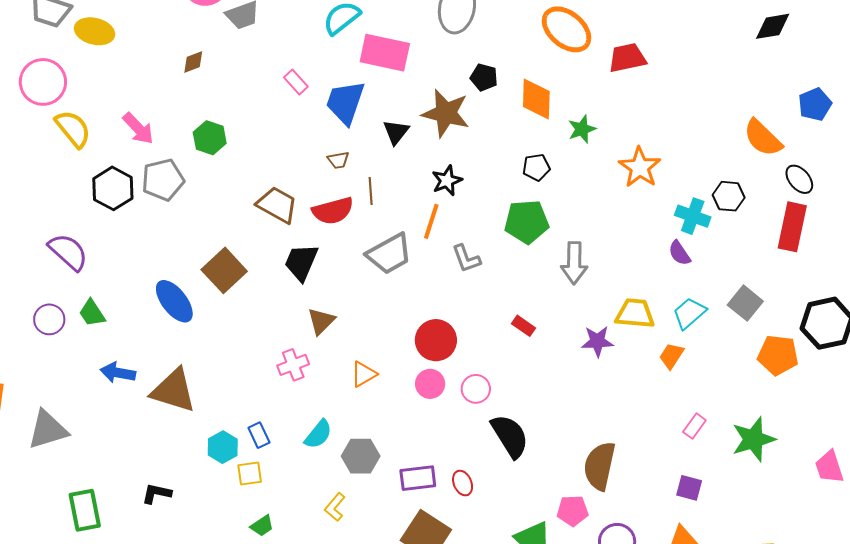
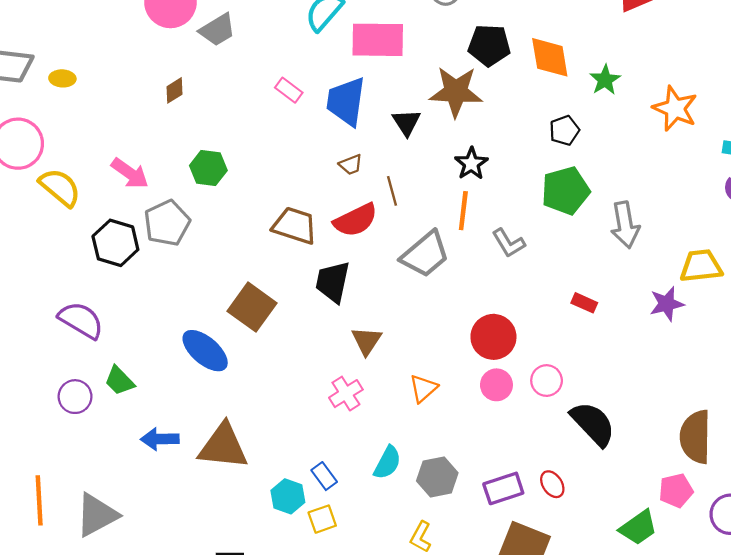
yellow ellipse: (95, 31) -> (62, 78), size x0.6
black pentagon: (484, 77) -> (489, 45), size x1.4

